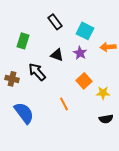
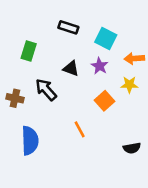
black rectangle: (55, 22) -> (68, 27), turned -35
yellow star: (103, 93) -> (129, 85), moved
blue semicircle: (24, 113) -> (30, 141), turned 35

